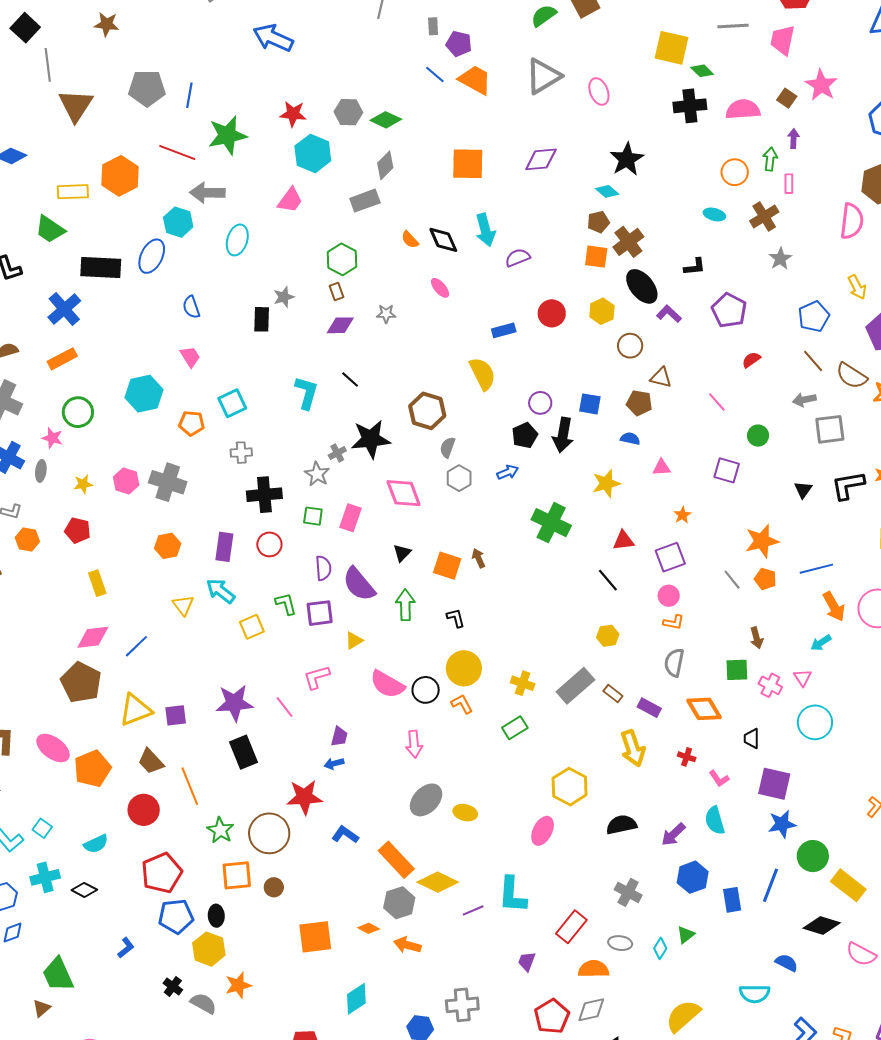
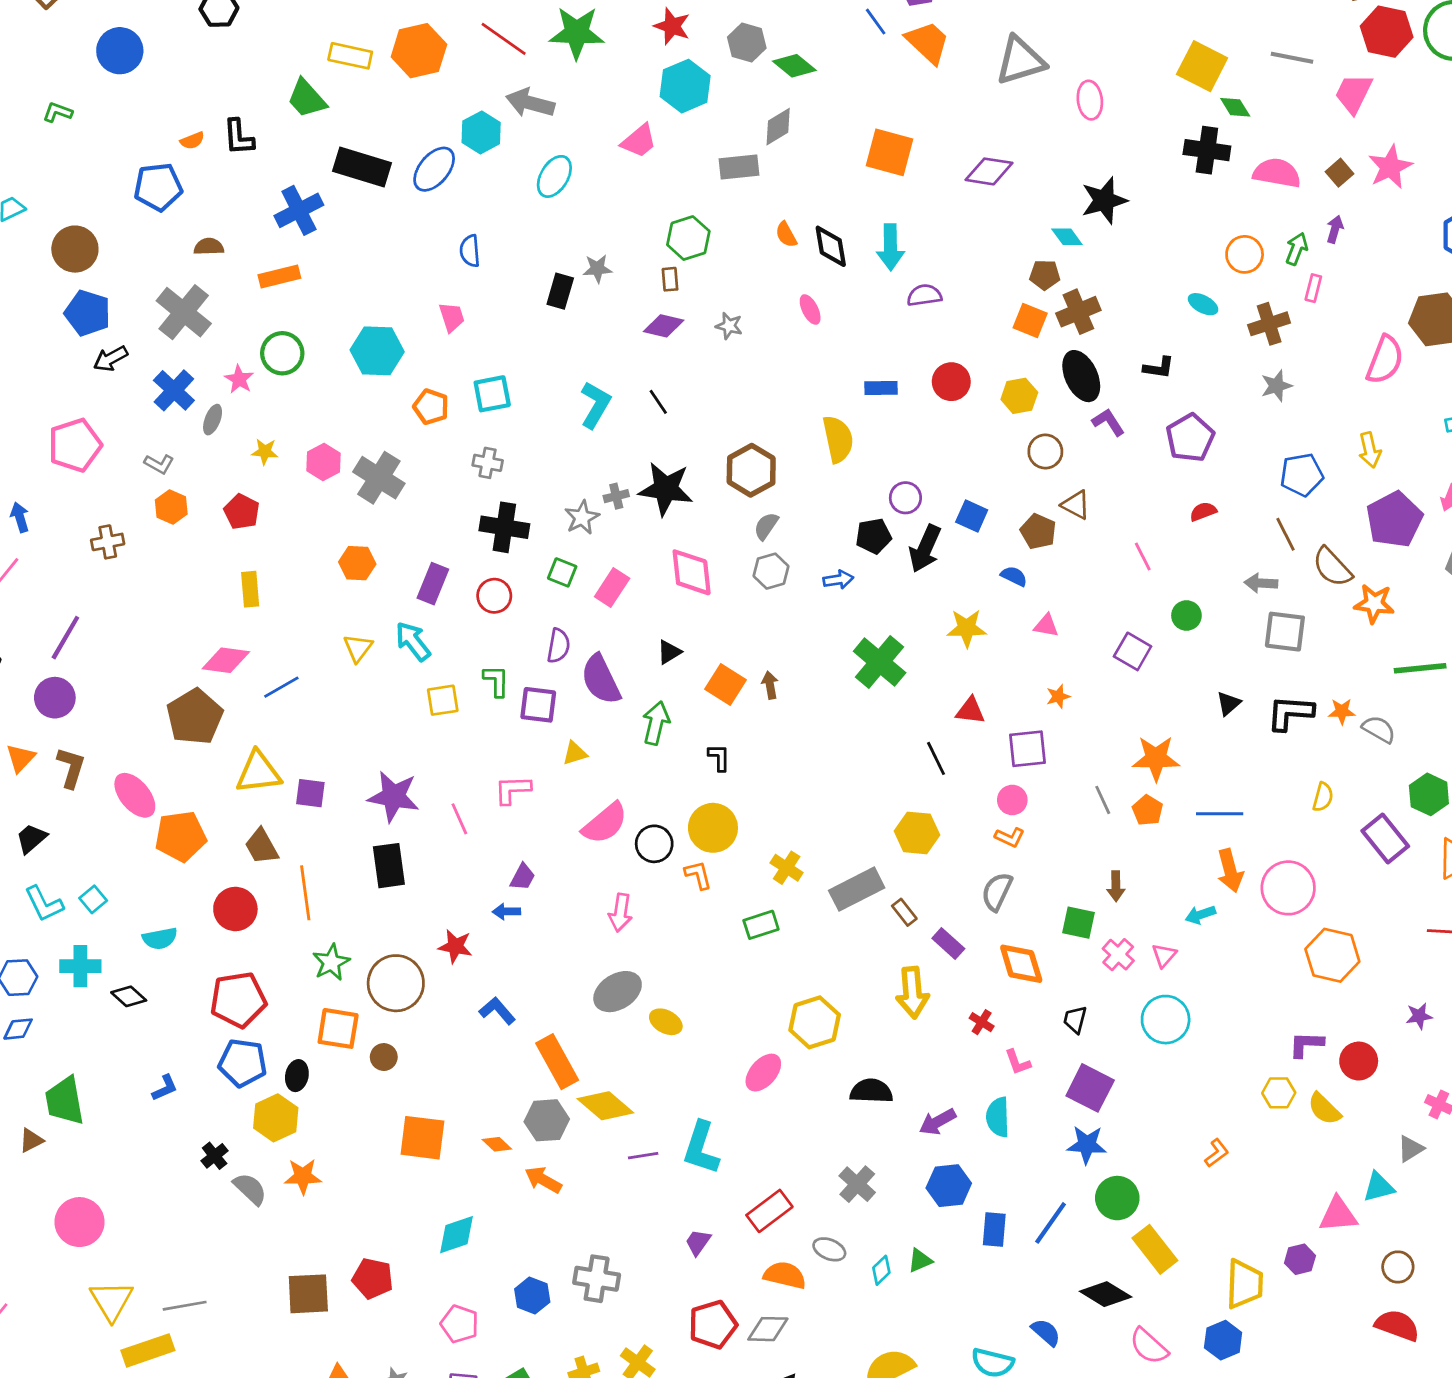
yellow hexagon: (608, 636) -> (917, 833), size x1.4
pink semicircle: (387, 684) -> (605, 823), turned -84
red star: (304, 797) -> (455, 946), size x0.7

